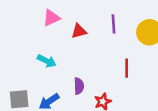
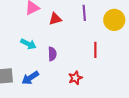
purple semicircle: (79, 86) -> (52, 54), moved

